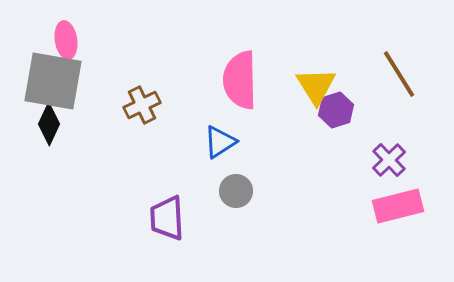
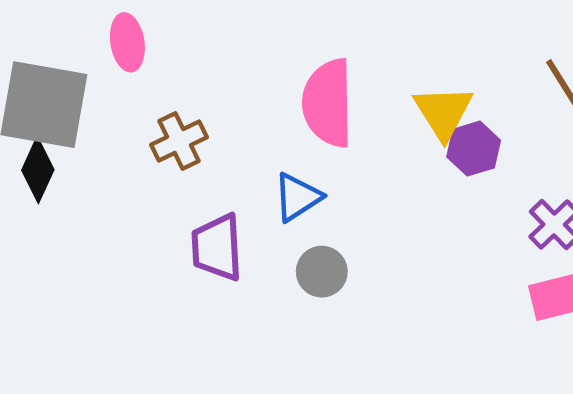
pink ellipse: (66, 40) -> (127, 42), moved
purple trapezoid: (167, 218) -> (217, 247), moved

